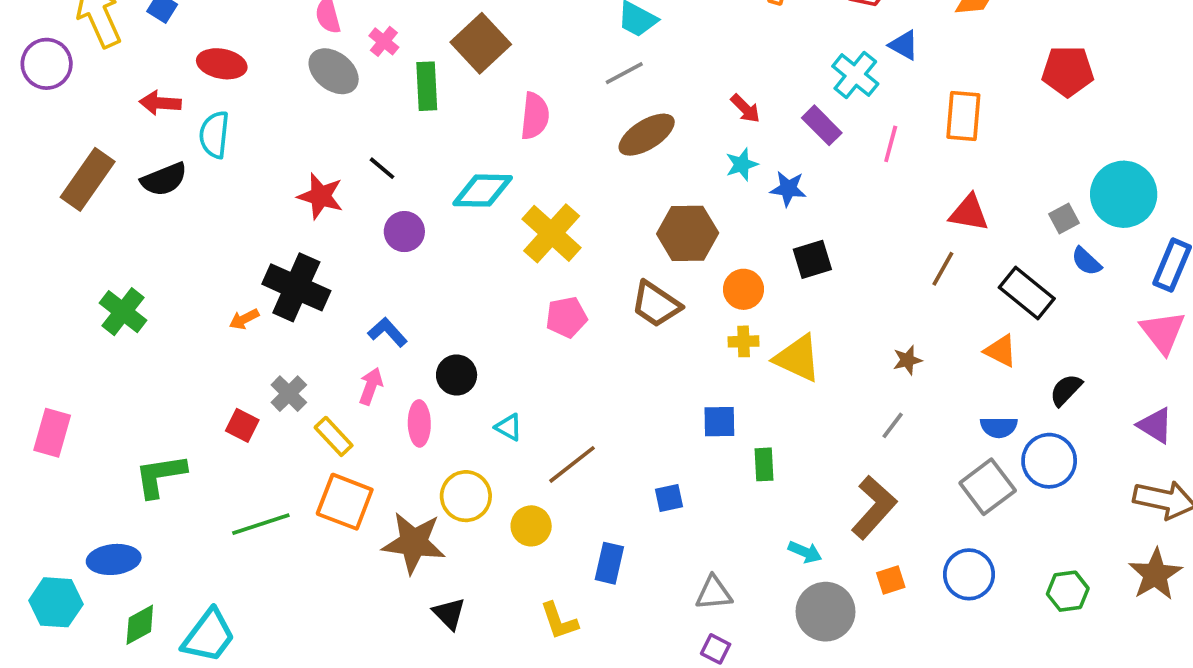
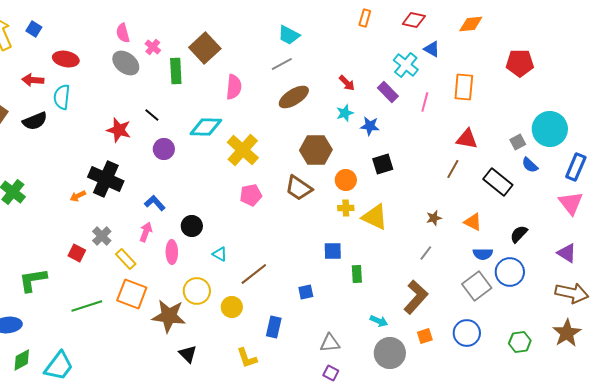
orange triangle: (1001, 351) -> (473, 222), moved

